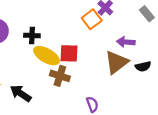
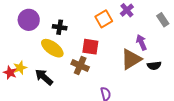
orange square: (92, 19) -> (104, 19), moved
purple arrow: (126, 42) -> (141, 42), turned 56
yellow ellipse: (46, 56) -> (52, 48), moved

